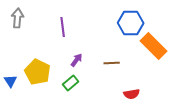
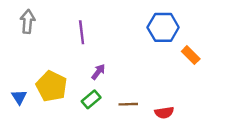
orange rectangle: (154, 46) -> (191, 55), size x0.6
brown line: (112, 63) -> (128, 104), moved

